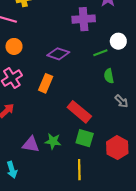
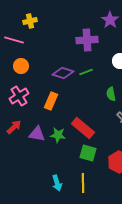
green line: (100, 53) -> (86, 72), moved
green star: (53, 141) -> (58, 135), moved
purple triangle: (31, 144) -> (37, 134), moved
cyan arrow: (12, 170) -> (57, 183), moved

